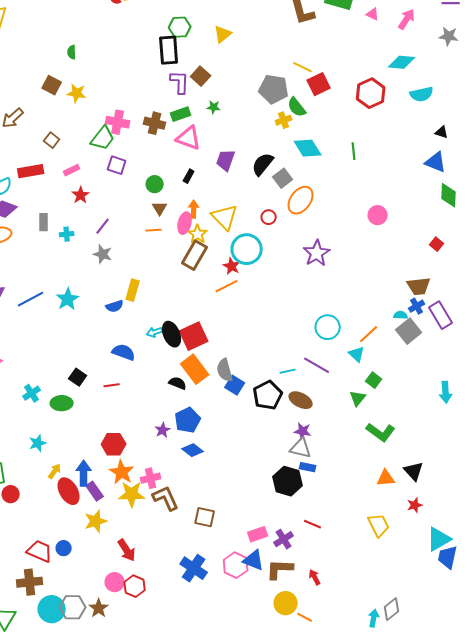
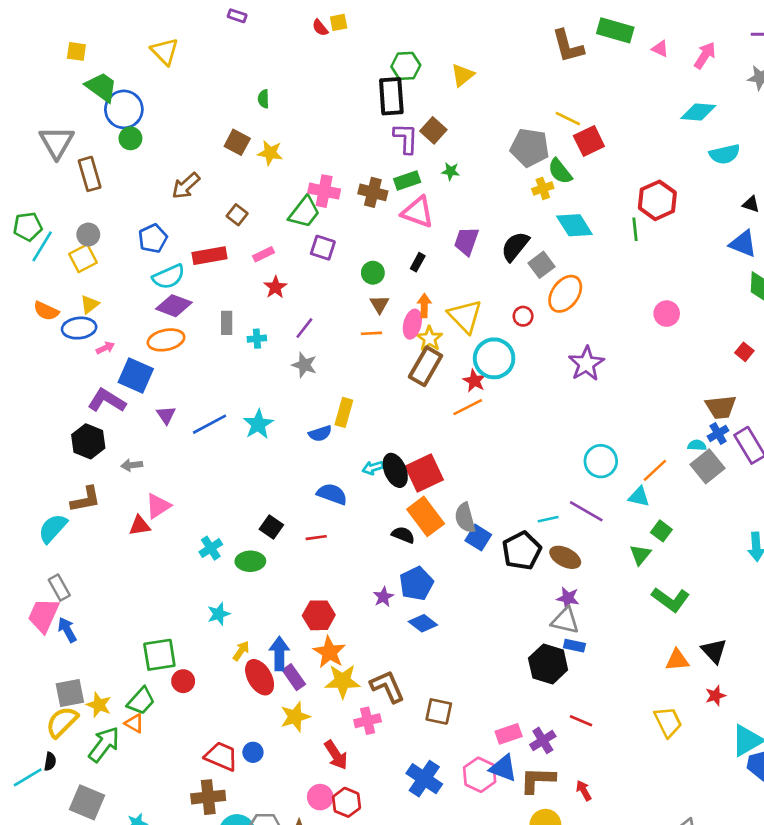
red hexagon: (371, 93) -> (657, 200), moved
cyan triangle: (357, 354) -> (639, 497), turned -30
pink cross: (151, 478) -> (368, 721), moved

